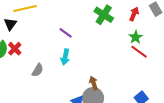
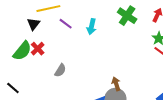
purple line: (66, 33) -> (66, 24), moved
cyan arrow: (65, 57) -> (92, 27), moved

